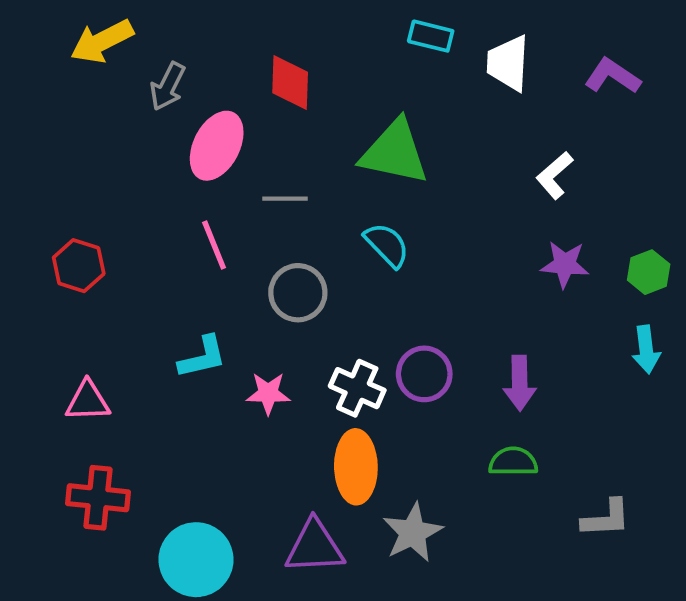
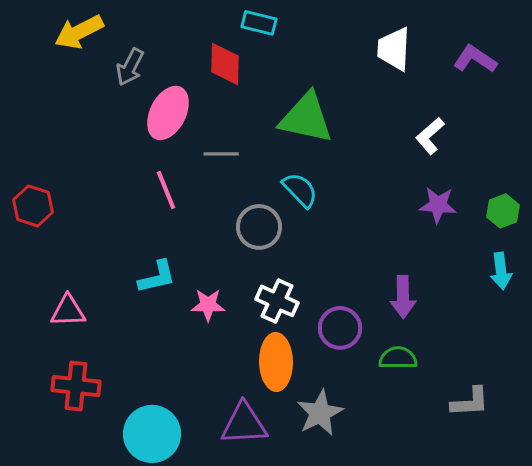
cyan rectangle: (431, 36) -> (259, 23), moved
red hexagon: (79, 266) -> (33, 206), moved
gray circle: (298, 293) -> (259, 227), moved
purple circle: (424, 374) -> (340, 328), moved

